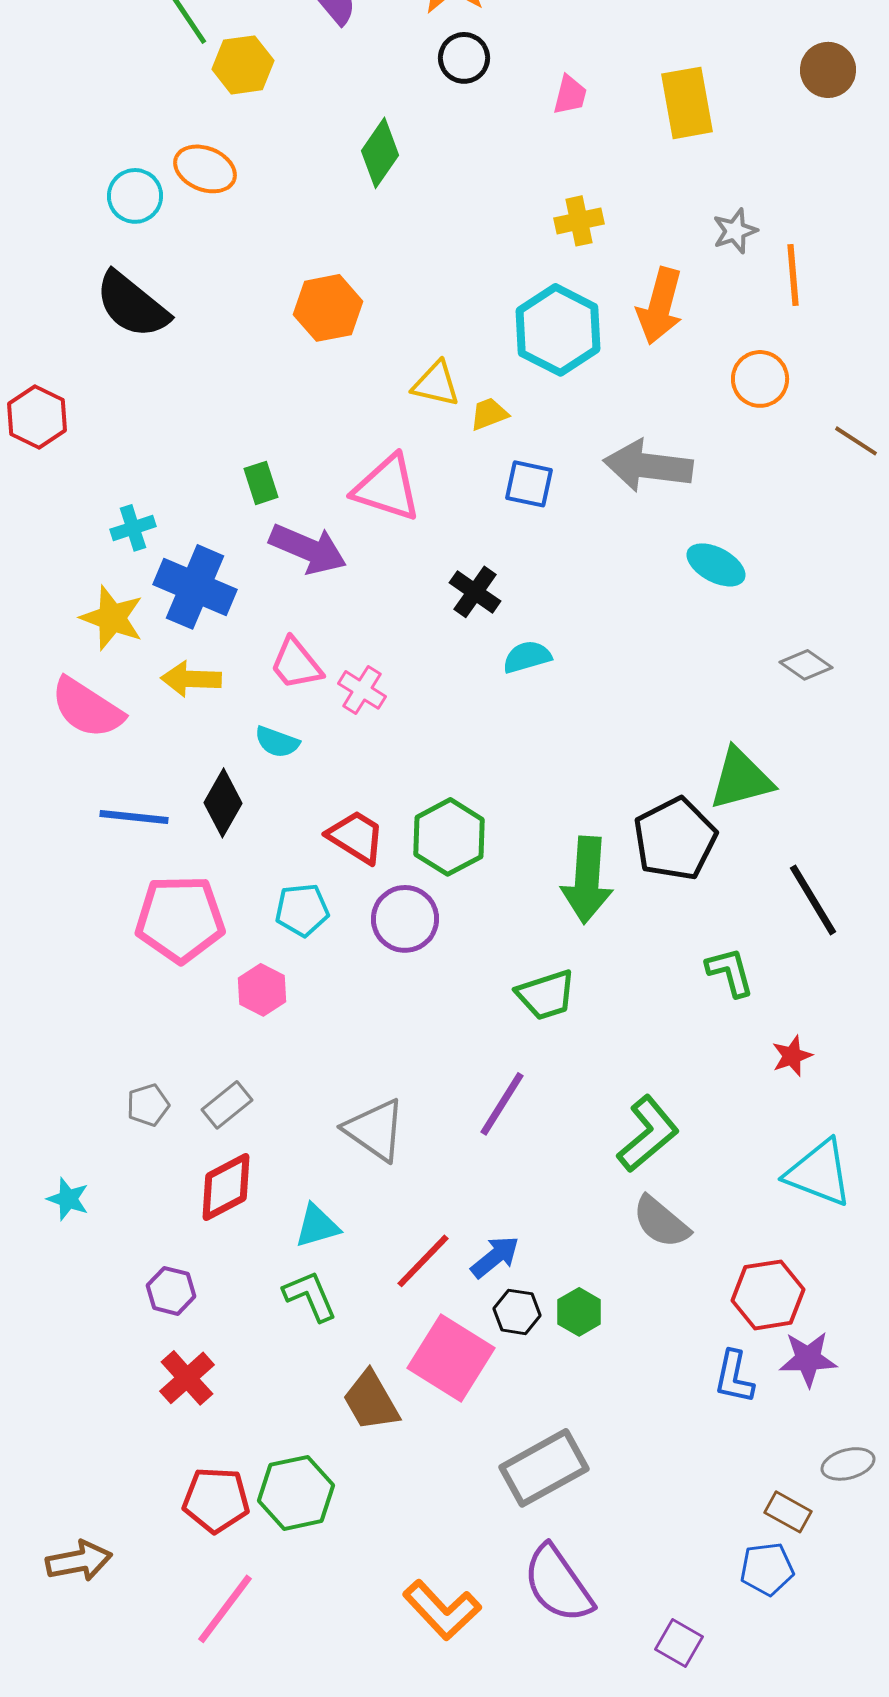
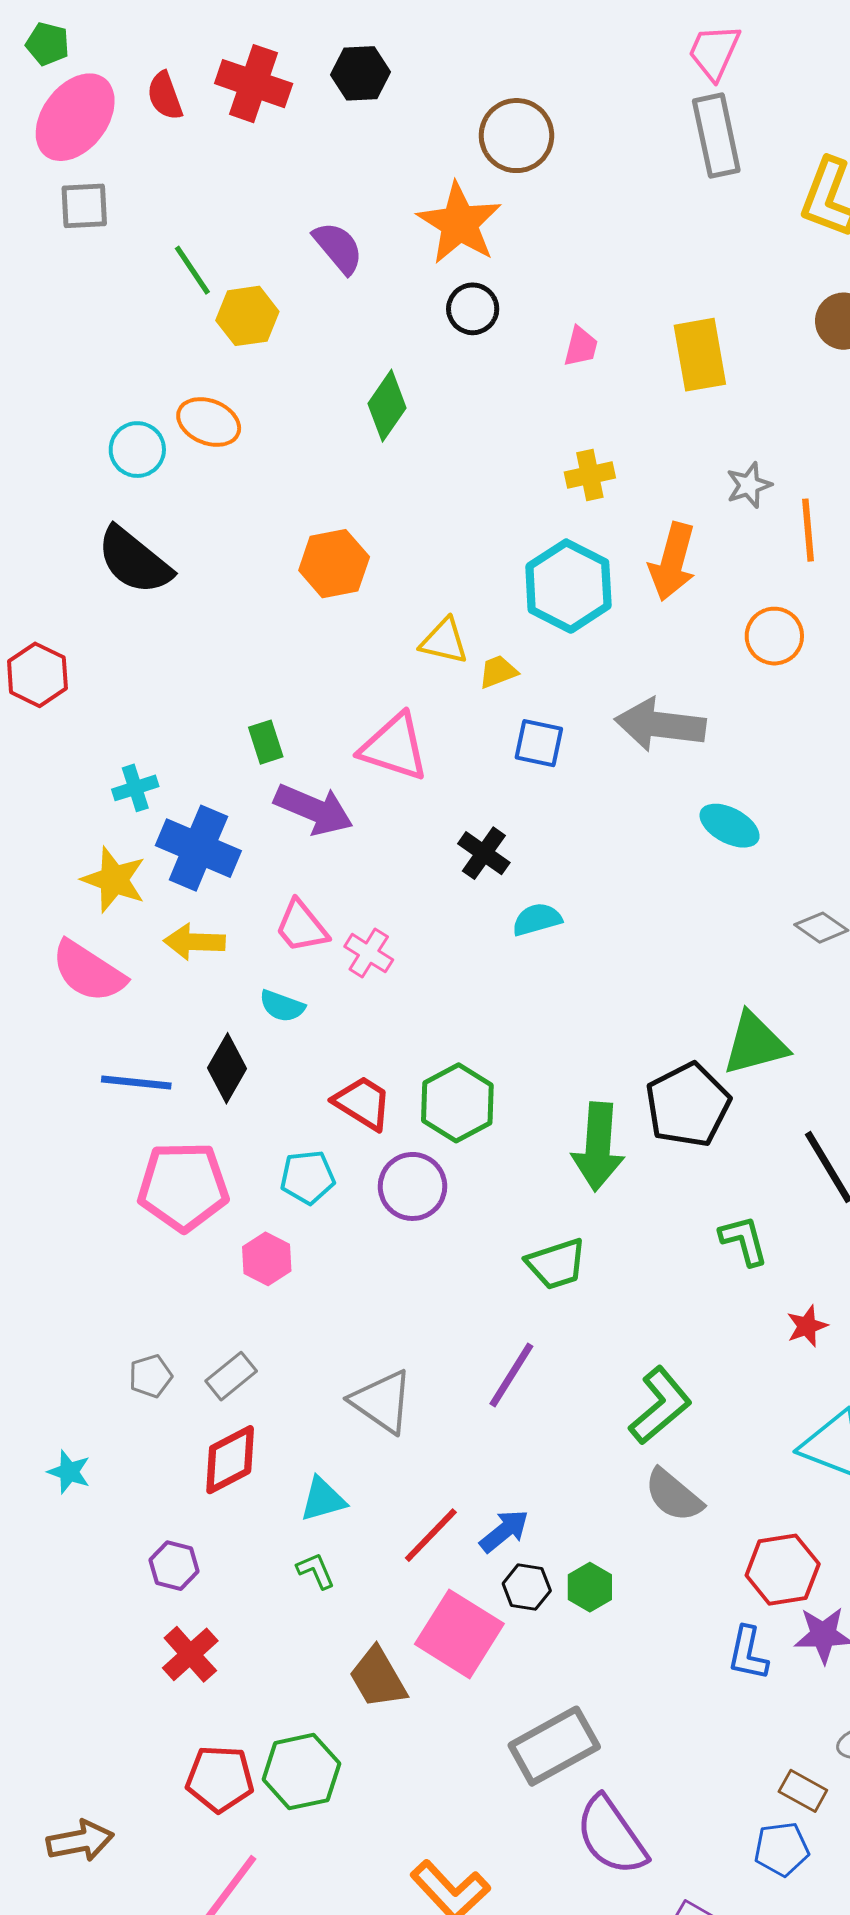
green L-shape: (310, 1296) -> (316, 1571), size x0.7
purple semicircle: (558, 1584) -> (611, 1836), moved

